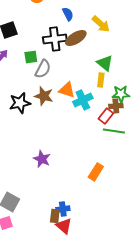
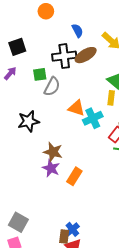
brown star: (44, 96) -> (53, 152), moved
purple star: (42, 159) -> (51, 168), moved
orange rectangle: (96, 172) -> (74, 176), moved
blue cross: (63, 209) -> (72, 229), turned -32

